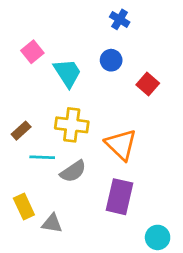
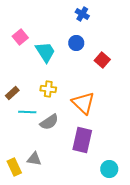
yellow cross: (72, 125) -> (48, 89), size x0.7
yellow rectangle: (24, 206) -> (14, 167), moved

